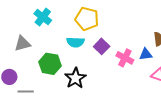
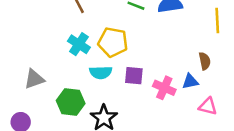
cyan cross: (43, 17) -> (79, 44), moved
purple square: (102, 46) -> (134, 76), turned -35

